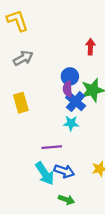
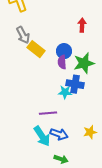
gray arrow: (23, 58) -> (23, 35), turned 90
blue cross: (76, 102) -> (75, 84), moved, turned -30
yellow rectangle: (21, 103) -> (36, 49), moved, turned -36

